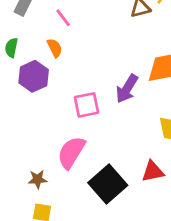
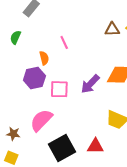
pink line: (63, 18) -> (64, 42), moved
orange semicircle: (55, 48) -> (44, 58), moved
purple hexagon: (34, 76) -> (34, 78), moved

